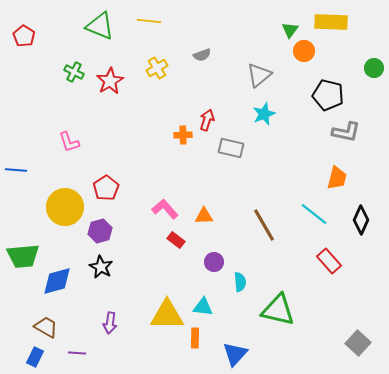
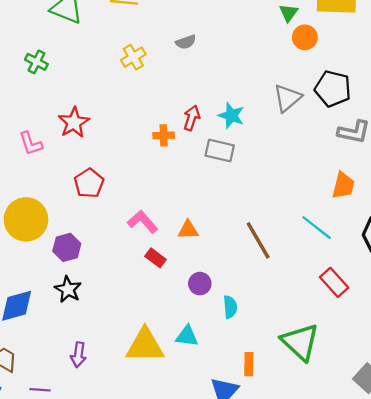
gray triangle: (259, 75) -> (287, 98), moved
red star: (110, 81) -> (74, 123), moved
cyan star: (264, 114) -> (231, 116), moved, turned -30
red pentagon: (106, 188) -> (89, 183), moved
green triangle: (278, 310) -> (300, 342), moved, turned 30
orange rectangle: (195, 338) -> (249, 364), moved

